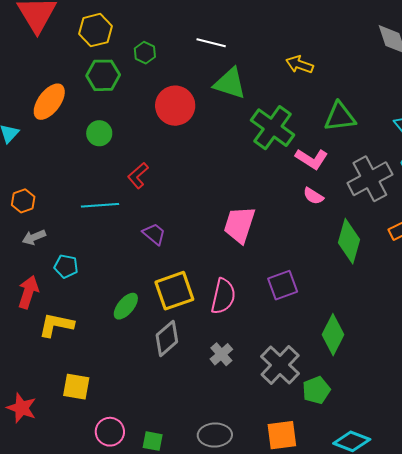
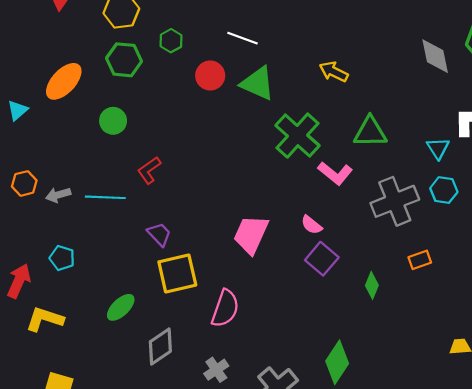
red circle: (175, 106) -> (210, 75), moved, size x0.7
pink semicircle: (313, 196) -> (312, 225), moved
gray arrow: (34, 237) -> (58, 195), moved
green diamond: (349, 241) -> (372, 285), moved, size x0.6
purple square: (283, 285) -> (322, 259), moved, turned -36
yellow square: (174, 291) -> (177, 273), moved

